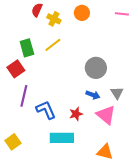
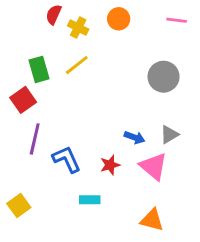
gray circle: (96, 68) -> (164, 77), moved
gray triangle: (117, 93) -> (169, 135), turned 32
cyan rectangle: (62, 138) -> (90, 200), size x0.6

